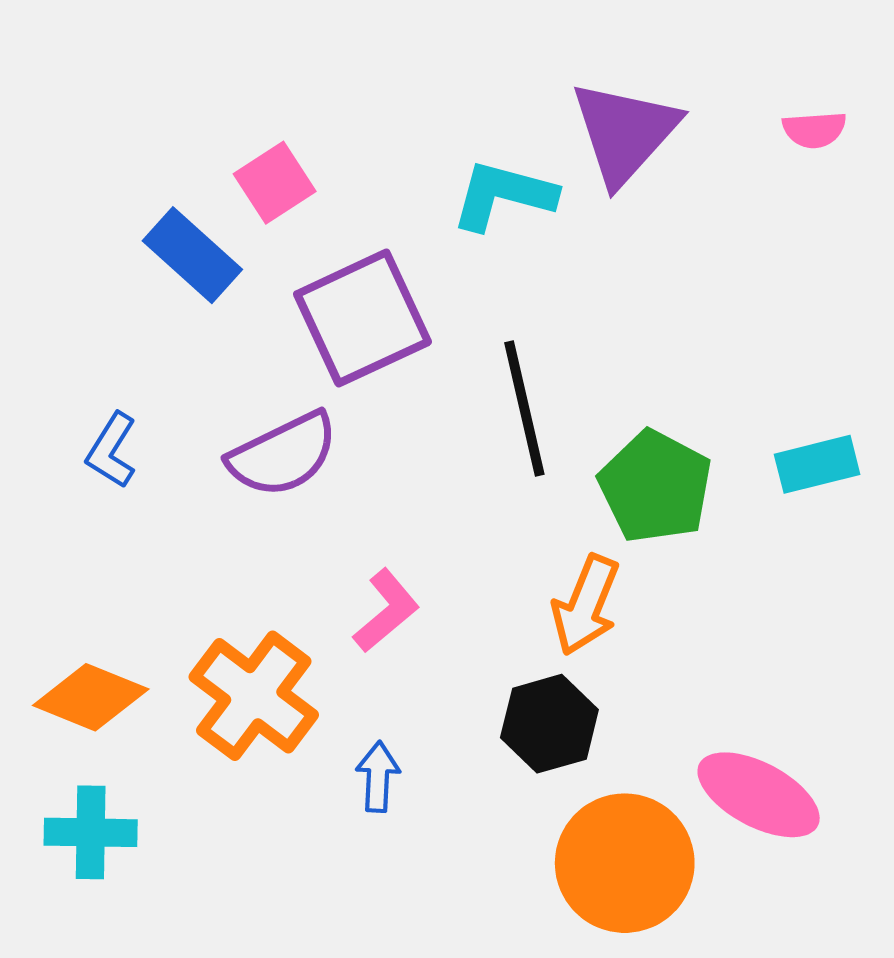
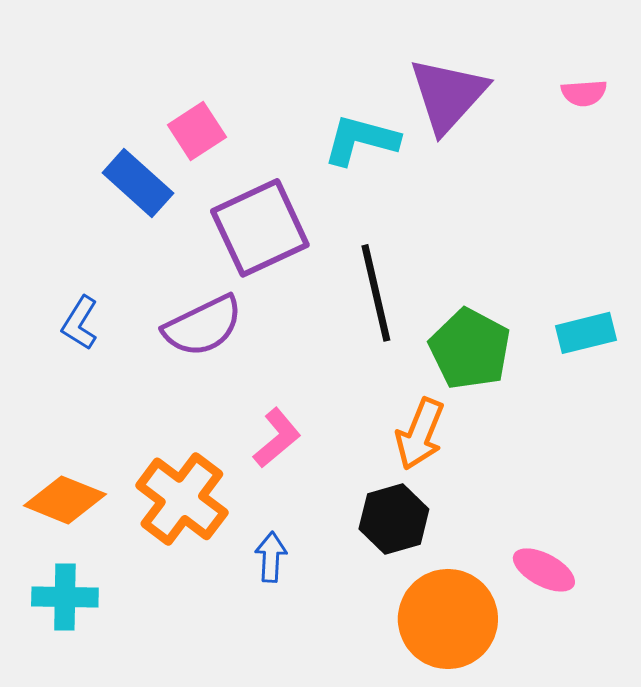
pink ellipse: (759, 795) -> (544, 570), size x0.7

